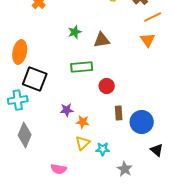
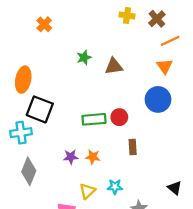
green rectangle: (82, 67) -> (94, 119), moved
purple star: (67, 110) -> (71, 157), moved
blue circle: (142, 122) -> (158, 99), moved
yellow triangle: (83, 143) -> (87, 191), moved

